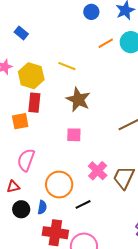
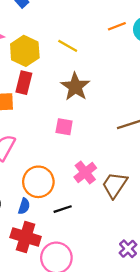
blue semicircle: (42, 207) -> (24, 206), moved

